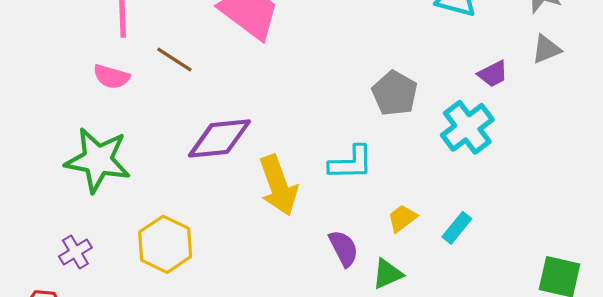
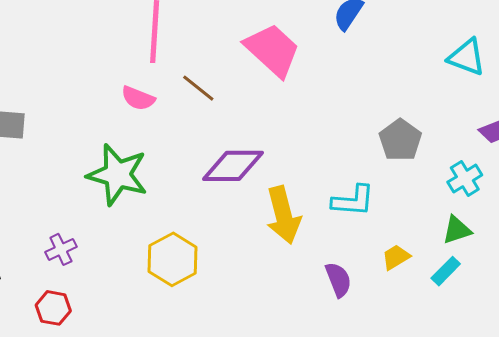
cyan cross: (467, 127) -> (465, 179), size x0.7
purple cross: (75, 252) -> (61, 249), moved
green triangle: (387, 274) -> (457, 230), moved

